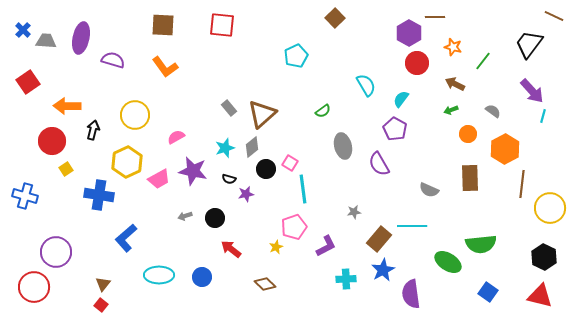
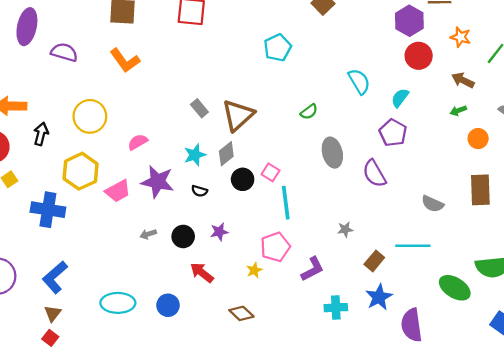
purple star: (246, 194) -> (219, 232), moved
blue L-shape: (126, 238) -> (55, 277), moved
brown rectangle: (379, 239) -> (374, 261), size x0.7

